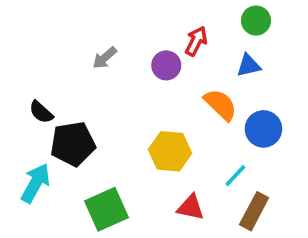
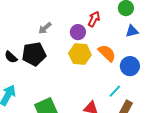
blue triangle: (249, 65) -> (132, 31), moved
black pentagon: (73, 144) -> (34, 54), moved
yellow hexagon: (170, 151) -> (80, 54), moved

